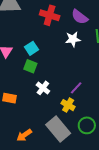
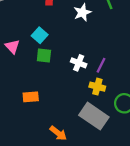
white cross: (43, 88) -> (79, 63), moved
orange arrow: (24, 135) -> (58, 133), turned -91

